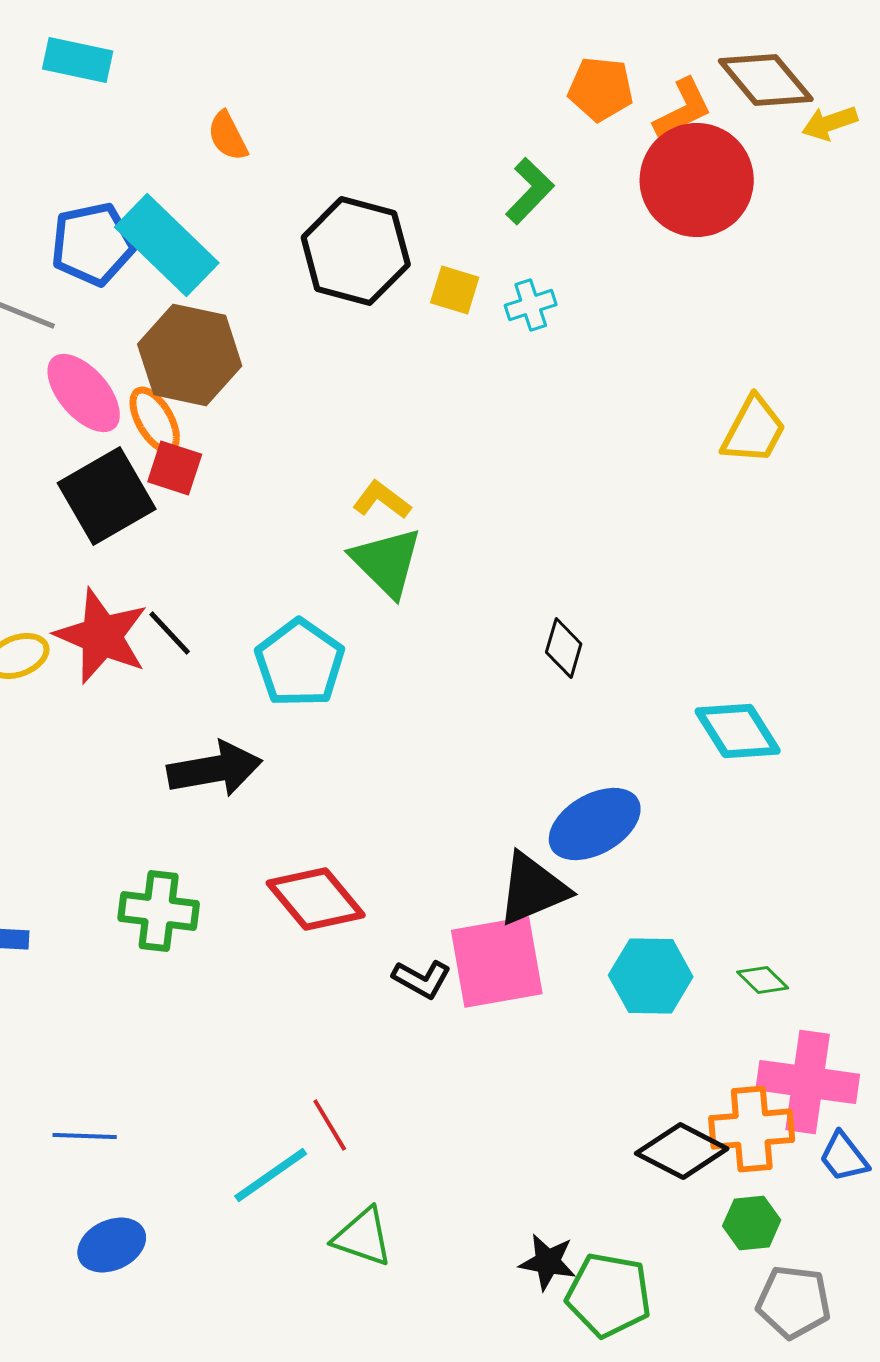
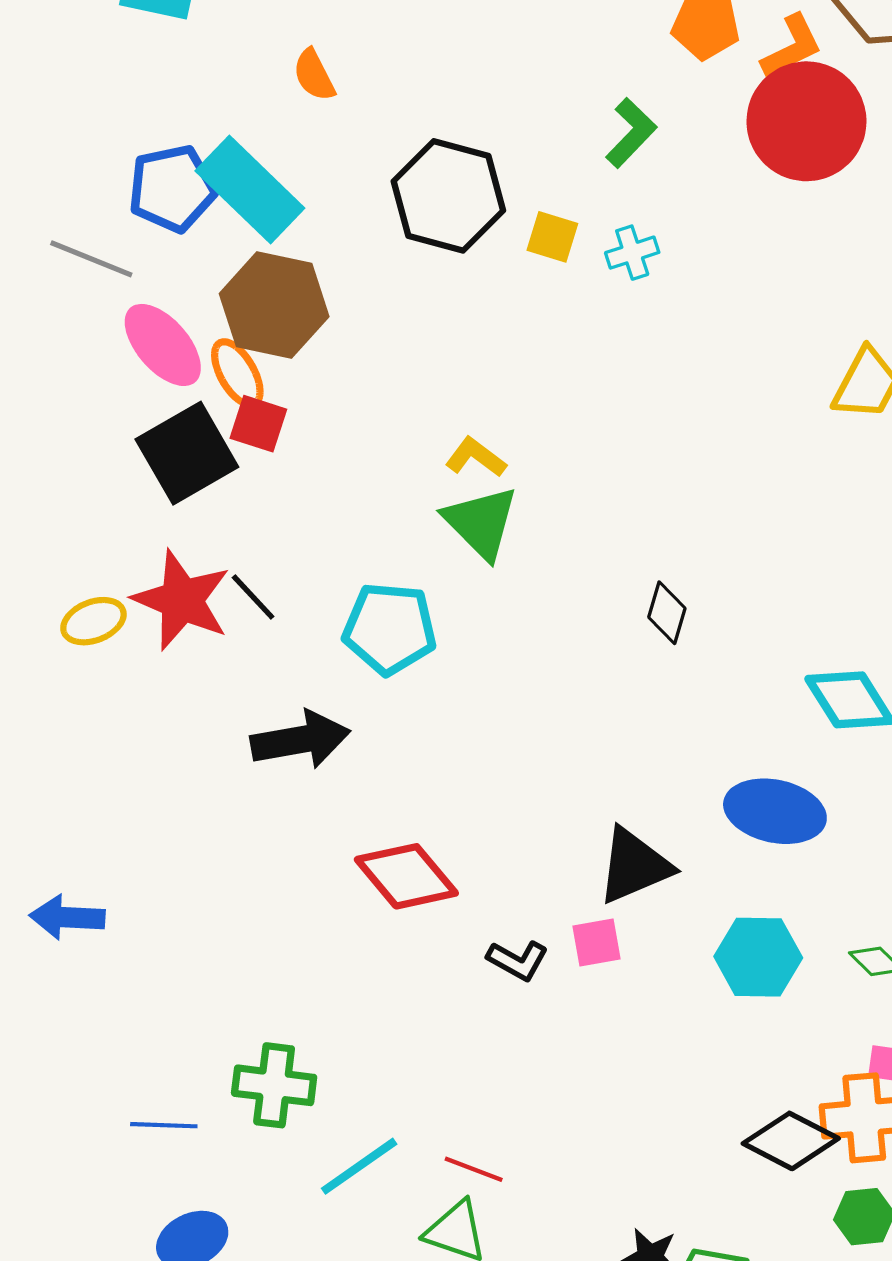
cyan pentagon: (300, 663) -> (390, 628), turned -30
blue ellipse: (595, 824) -> (775, 811), moved, turned 42
green cross: (159, 911) -> (274, 1085), moved
pink square: (497, 962) -> (596, 942), size x0.5
red line: (330, 1125) -> (474, 1169), moved, turned -38

